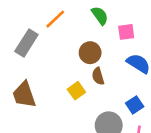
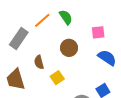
green semicircle: (100, 16) -> (66, 17), moved
brown semicircle: (98, 76) -> (39, 62), moved

